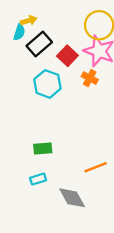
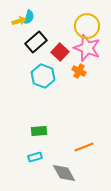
yellow arrow: (29, 21) -> (19, 21), moved
cyan semicircle: (19, 32) -> (29, 17), moved

